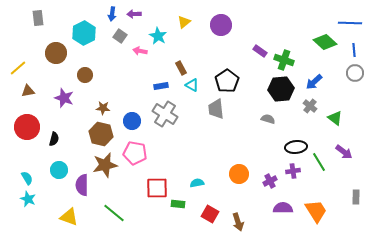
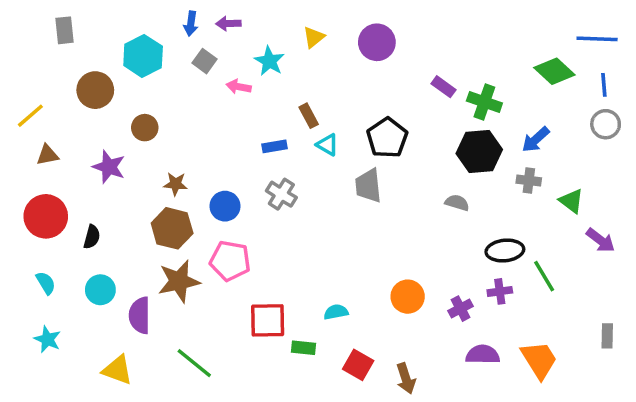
gray cross: (310, 106) -> (529, 181), turned -32
gray cross: (165, 114) -> (281, 194), size x0.7
purple arrow: (344, 152) -> (600, 240), moved
cyan semicircle: (27, 178) -> (46, 283), moved

